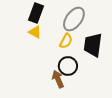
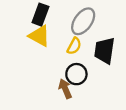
yellow triangle: (35, 32) -> (39, 36), size x1.5

